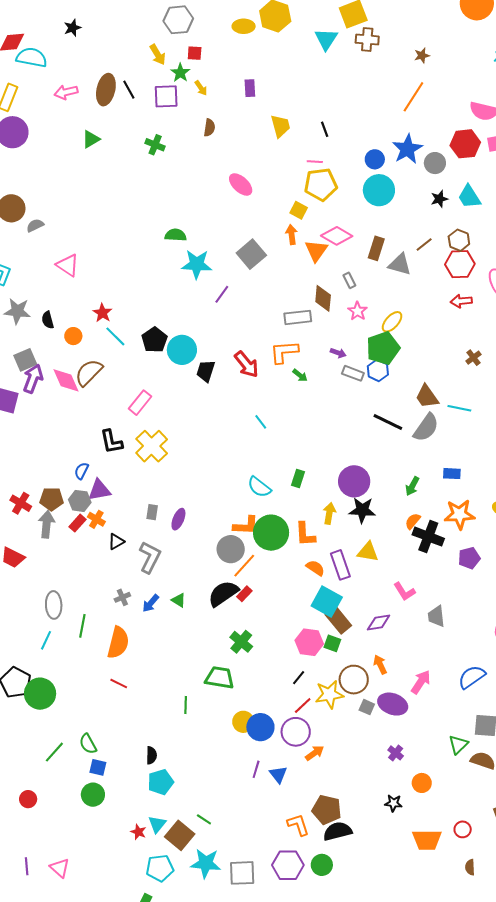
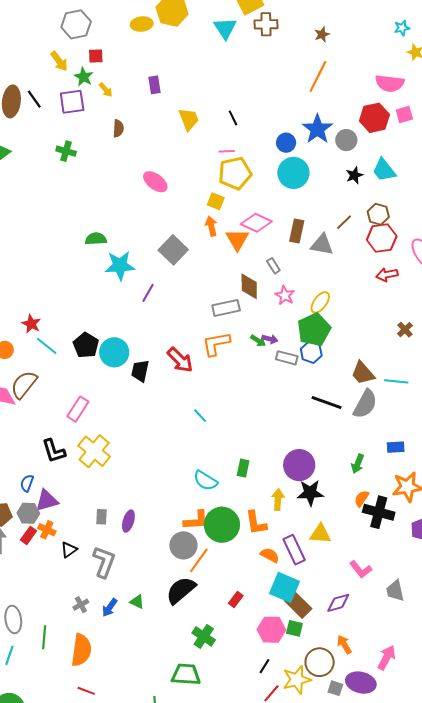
green arrow: (300, 375) -> (258, 341), moved
red rectangle: (244, 594) -> (236, 600), moved

